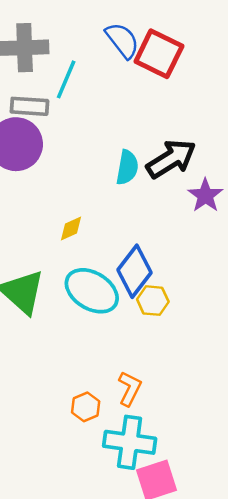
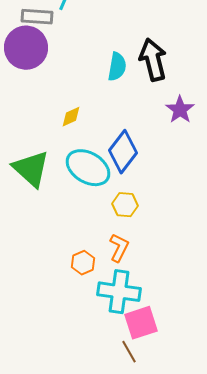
black arrow: (171, 159) -> (153, 60), turned -72
purple star: (205, 195) -> (180, 110), moved
yellow hexagon: (153, 301) -> (125, 205), moved

